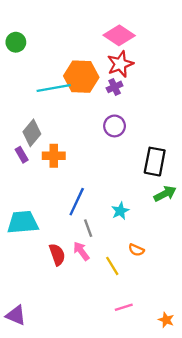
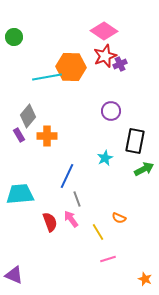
purple cross: (115, 87) -> (120, 64), moved
purple circle: (115, 126) -> (111, 111), moved
cyan star: (120, 211) -> (105, 158), moved
pink line: (124, 307) -> (108, 259), moved

